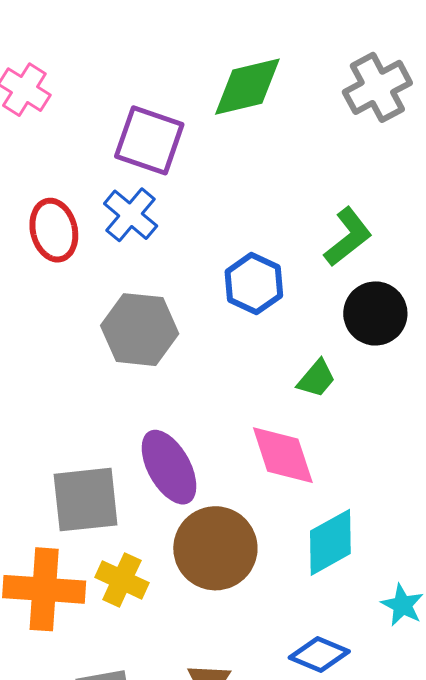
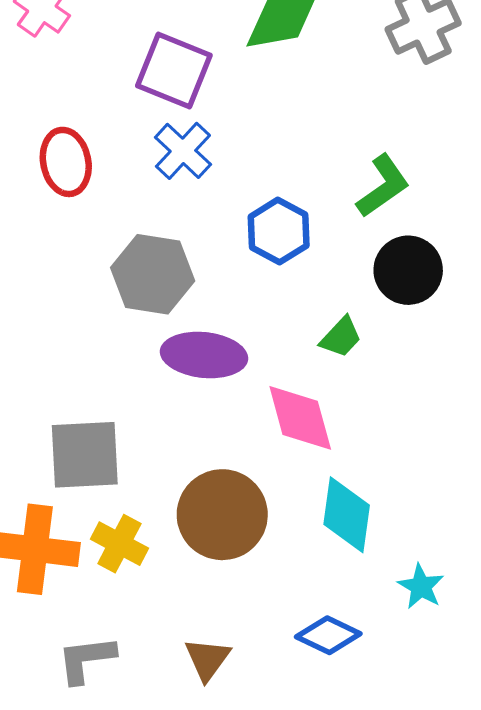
blue cross: (131, 215) -> (183, 151), moved
purple ellipse: (169, 467) -> (204, 355), moved, turned -58
cyan diamond: (330, 542) -> (347, 515), turned -56

